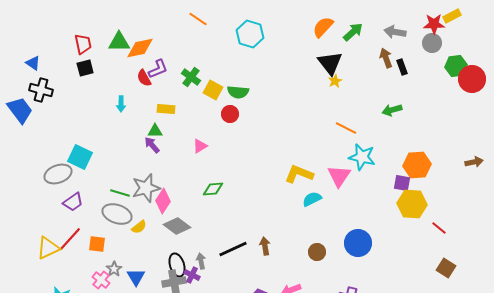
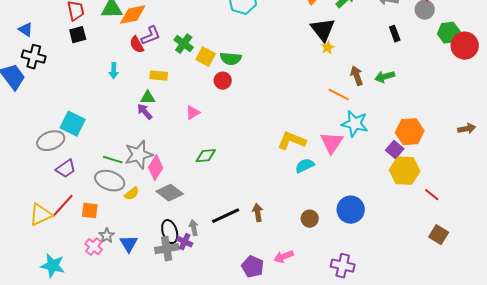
brown arrow: (386, 58) -> (357, 76), moved
purple square: (402, 183) -> (395, 150), turned 30

